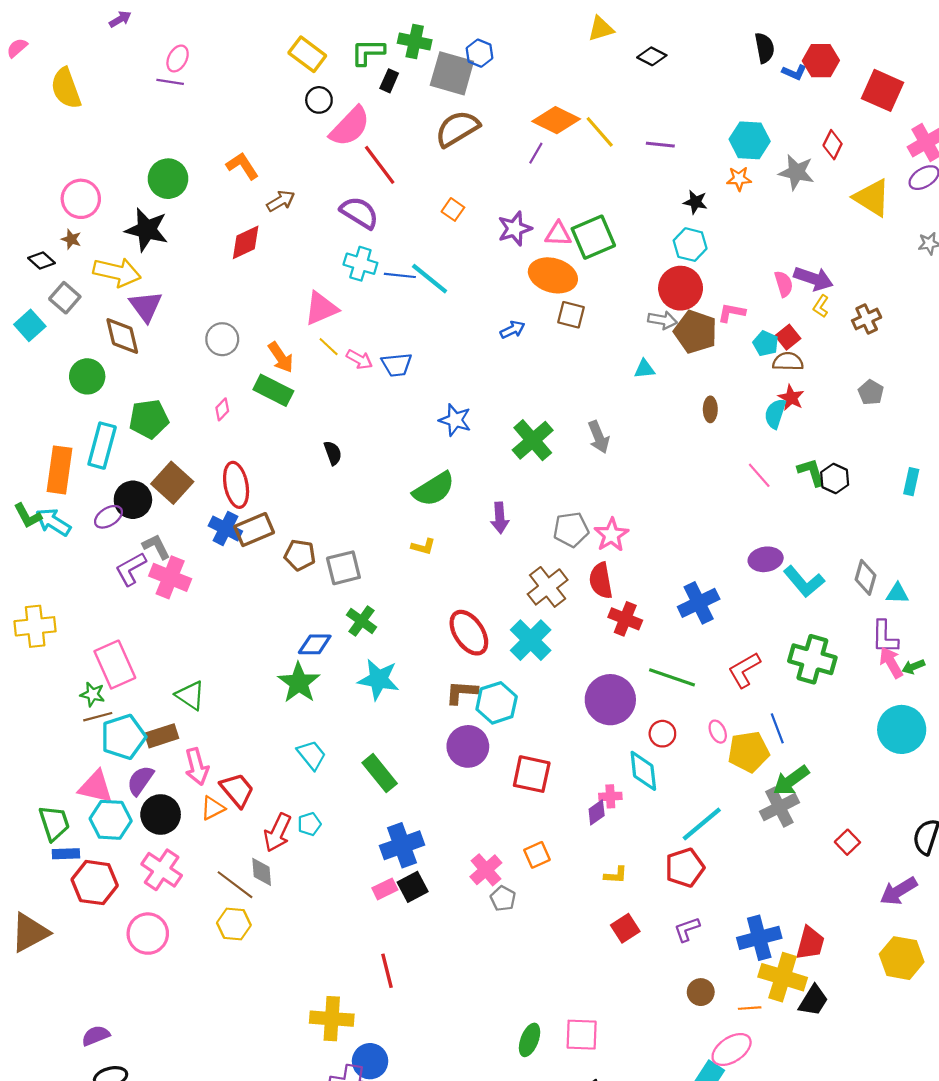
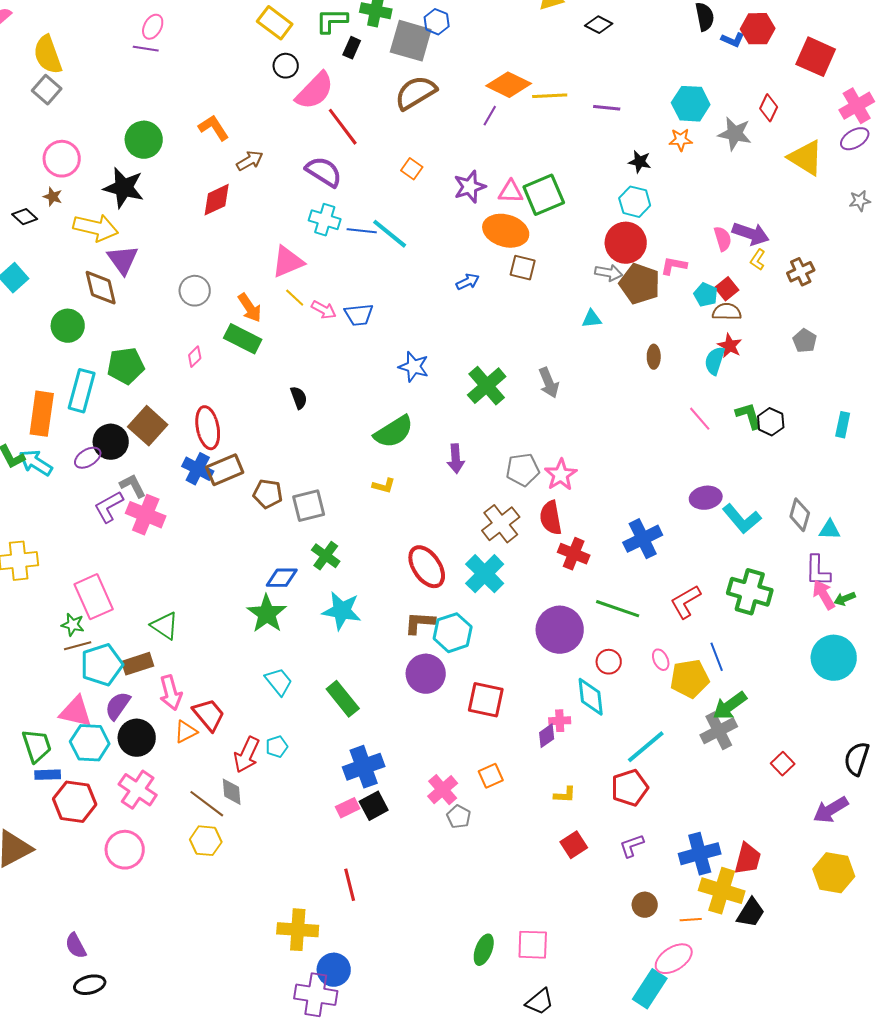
yellow line: (600, 132) -> (550, 96), turned -52
gray square: (65, 298) -> (47, 90), moved
purple semicircle: (96, 1036) -> (76, 946), turned -96

